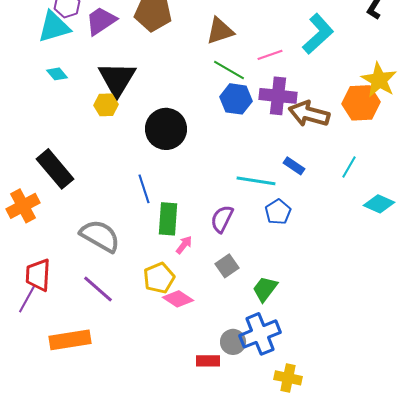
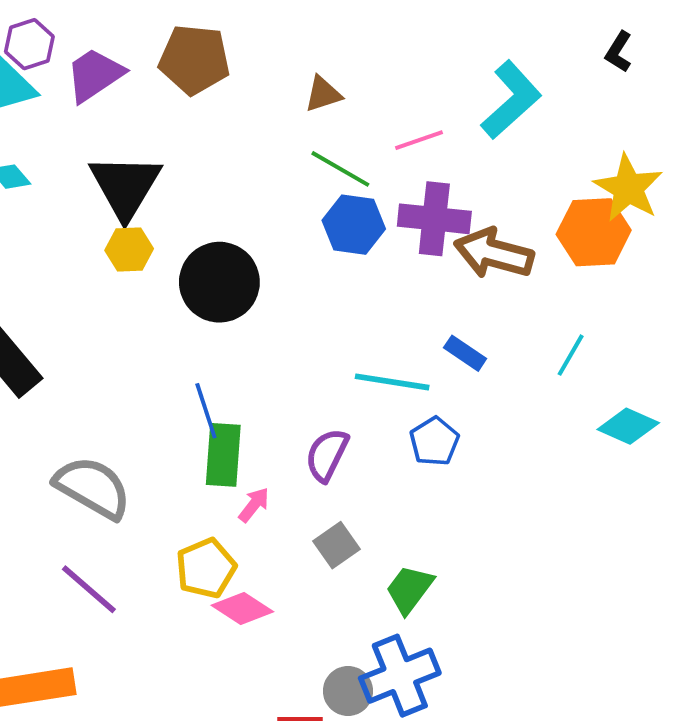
brown triangle: (220, 31) -> (323, 94), size x0.7
yellow hexagon: (106, 105) -> (129, 250), moved
blue line: (144, 189) -> (206, 411), moved

